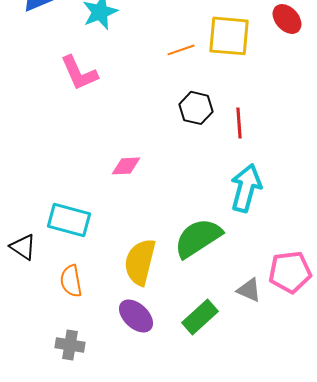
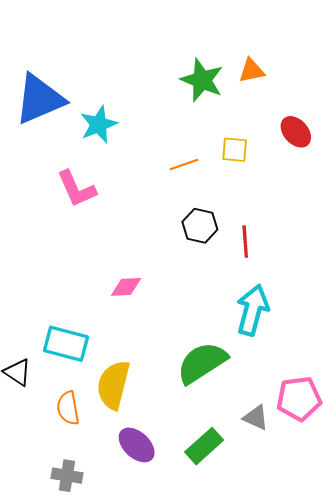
yellow square: (229, 36) -> (235, 150), size x0.6
yellow semicircle: (140, 262) -> (113, 385), moved

